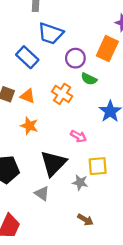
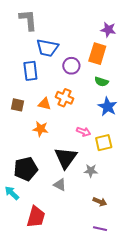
blue rectangle: (27, 57) -> (30, 71), turned 48
green semicircle: (89, 79) -> (101, 82), moved
orange triangle: (28, 96) -> (45, 104), moved
yellow square: (98, 166) -> (104, 143), moved

